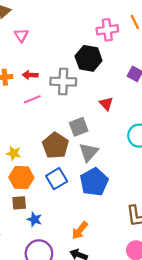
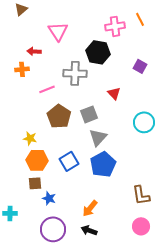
pink triangle: (21, 35) -> (58, 31), moved, size x1.5
red arrow: (30, 75) -> (34, 51), moved
brown pentagon: (55, 146) -> (59, 116), moved

